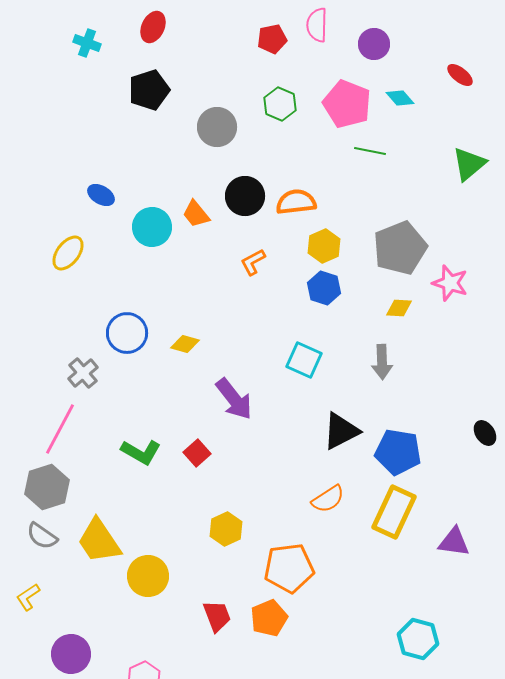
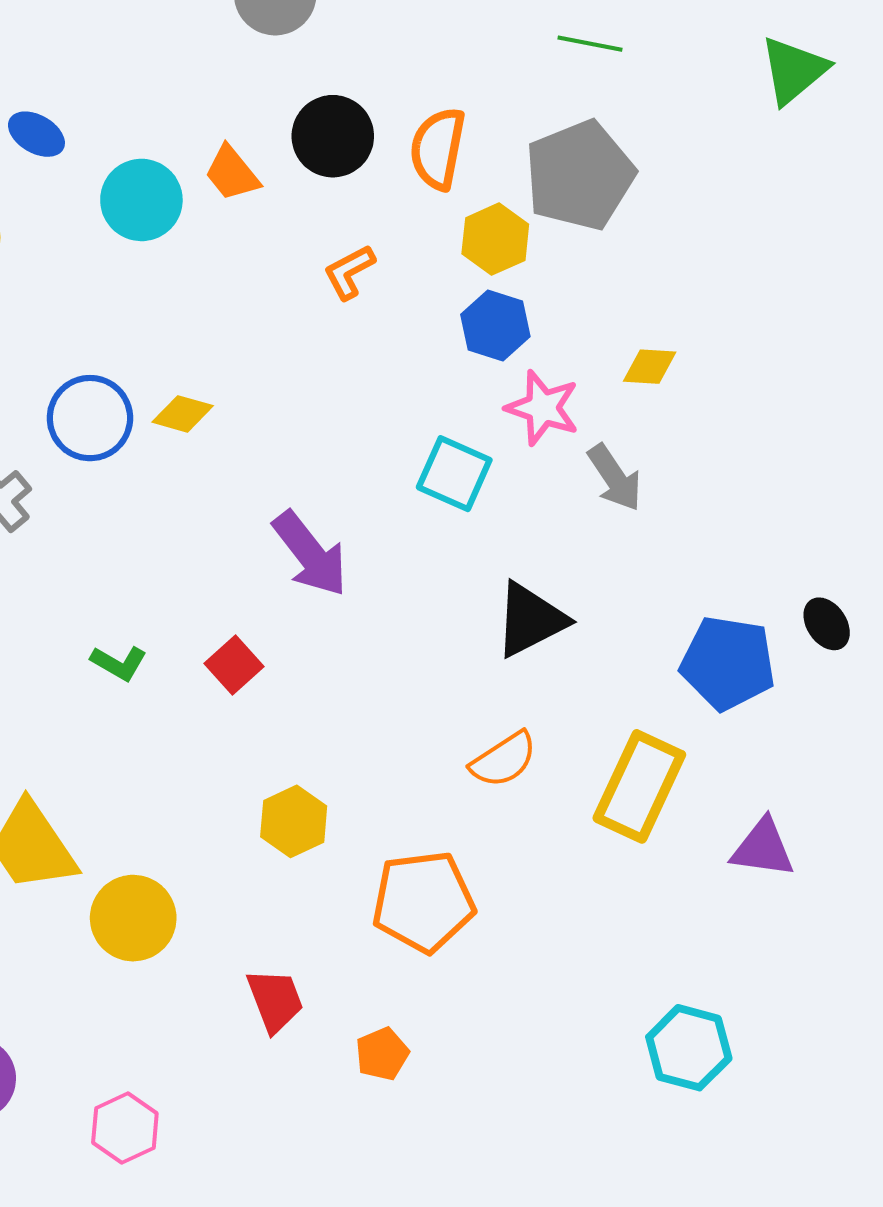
orange semicircle: (296, 202) -> (438, 149), turned -72
gray pentagon: (400, 248) -> (580, 175), moved
pink star: (450, 283) -> (543, 408), moved
yellow diamond: (185, 344) -> (183, 414), moved
gray arrow: (382, 362) -> (615, 478), turned -32
green L-shape: (141, 452) -> (119, 663), size x0.7
blue pentagon: (398, 452) -> (728, 663), moved
orange pentagon: (269, 618) -> (382, 1054), moved, size x0.7

